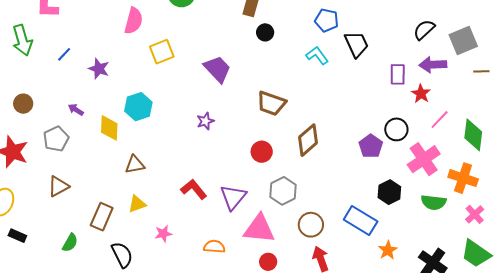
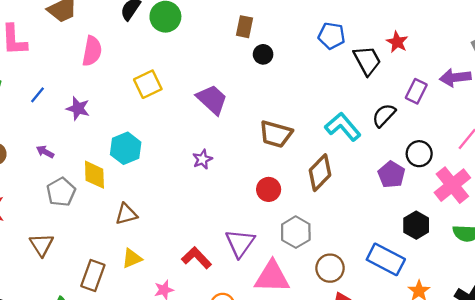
pink semicircle: (134, 21) -> (92, 51), moved
black semicircle: (424, 30) -> (384, 115), moved
cyan L-shape: (317, 56) -> (343, 127), moved, size x1.4
purple rectangle: (398, 74) -> (416, 91), turned 30
red star: (421, 94) -> (397, 42), moved
purple arrow: (76, 110) -> (45, 152), moved
gray pentagon: (56, 139) -> (61, 192), moved
brown triangle: (58, 186) -> (42, 245), turned -30
red L-shape: (194, 189) -> (197, 258), moved

